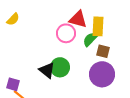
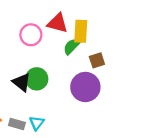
pink circle: (66, 33) -> (31, 35), moved
brown square: (103, 51) -> (97, 60), moved, turned -32

